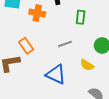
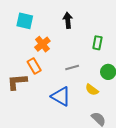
orange cross: (37, 13) -> (42, 44), moved, turned 35
green rectangle: (81, 17) -> (97, 43), moved

